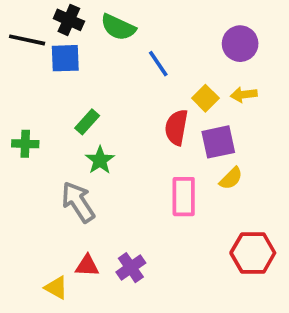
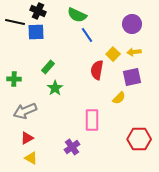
green semicircle: (118, 27) -> (77, 15), moved
purple square: (218, 142) -> (132, 77), moved
yellow semicircle: (231, 178) -> (119, 98), moved
pink rectangle: (184, 197) -> (92, 120), moved
gray arrow: (78, 202) -> (25, 111), moved, turned -80
red triangle: (87, 266) -> (27, 138), moved, turned -32

